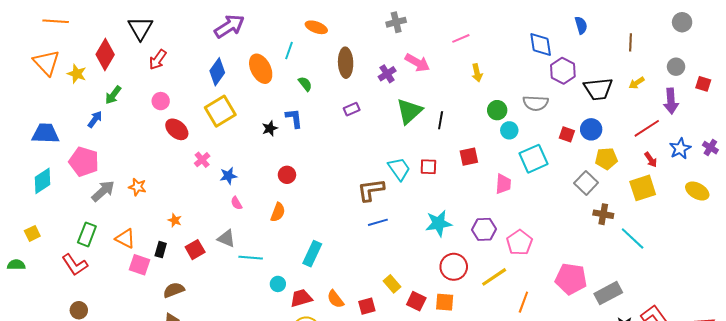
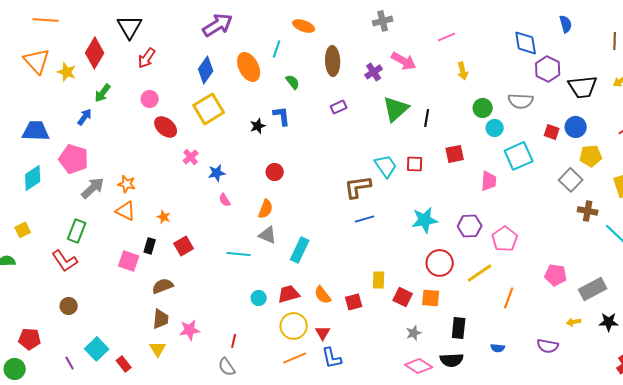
orange triangle: (125, 238) -> (126, 211), moved
gray triangle: (226, 238) -> (268, 235), moved
pink pentagon: (571, 279) -> (556, 275), size x0.7
cyan circle: (278, 284) -> (259, 298), moved
yellow rectangle: (392, 284) -> (379, 280), turned 42

